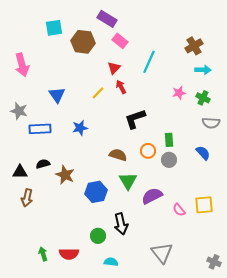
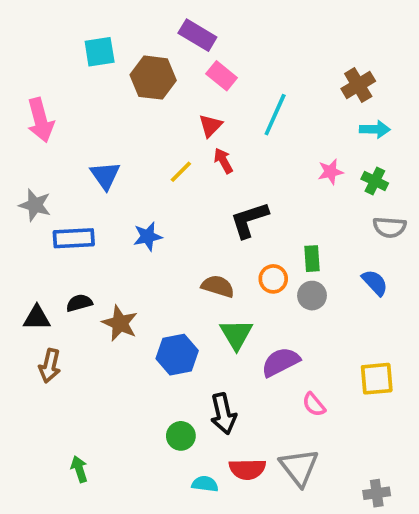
pink semicircle: (179, 210) -> (314, 405), moved
red semicircle: (69, 254) -> (247, 469), moved
gray cross: (214, 262) -> (377, 493), moved, turned -32

